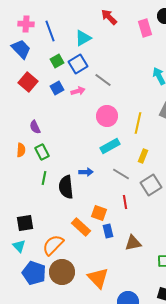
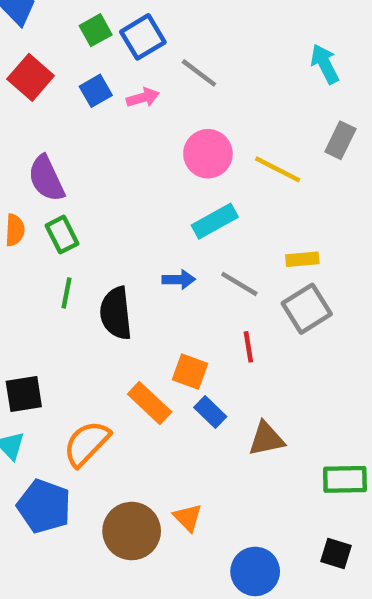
yellow line: (138, 123) -> (278, 169), turned -75
purple semicircle: (35, 127) -> (46, 178), size x1.5
yellow rectangle: (143, 156) -> (302, 259), moved, turned 64
blue arrow: (86, 172) -> (179, 279), moved
blue rectangle: (108, 231) -> (210, 412), turned -32
brown circle: (62, 272) -> (132, 531), moved
orange triangle: (98, 278) -> (188, 518), size x0.6

